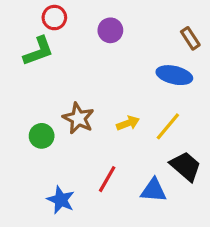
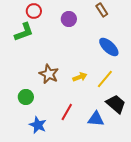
brown rectangle: (190, 38) -> (102, 10), moved
blue ellipse: (174, 75) -> (109, 47), turned 30
green circle: (42, 136) -> (26, 97), moved

